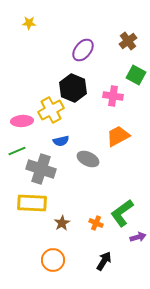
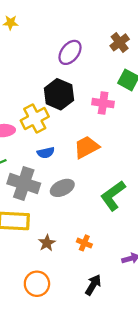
orange trapezoid: (118, 136) -> (87, 147), moved
gray ellipse: (88, 159) -> (62, 188), moved, turned -50
green L-shape: (122, 213) -> (113, 196), moved

